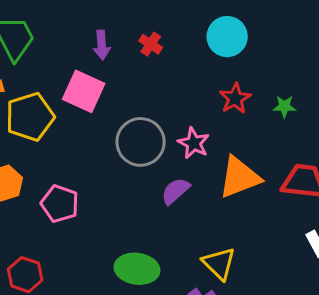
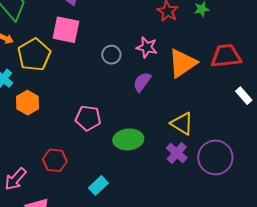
gray circle: (141, 142) -> (111, 55), size x0.6
pink pentagon: (60, 204) -> (88, 118), moved

